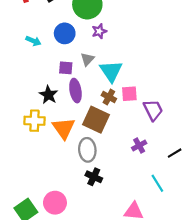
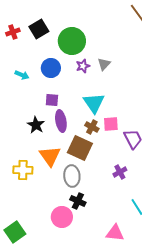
gray triangle: (87, 59) -> (104, 64), moved
yellow cross: (34, 121) -> (23, 170), moved
pink circle: (55, 203) -> (62, 217), moved

